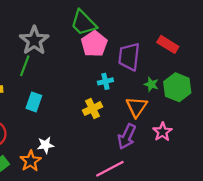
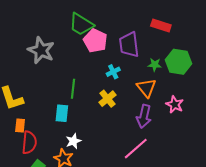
green line: (25, 66) -> (73, 89), moved
cyan rectangle: (34, 102) -> (62, 113), moved

